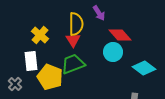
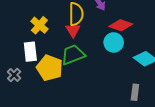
red diamond: (120, 35) -> (121, 25), turned -30

